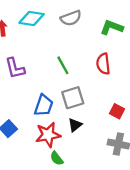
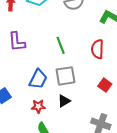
red square: (117, 111) -> (105, 85), moved
red star: (48, 135) -> (38, 106), size x0.6

